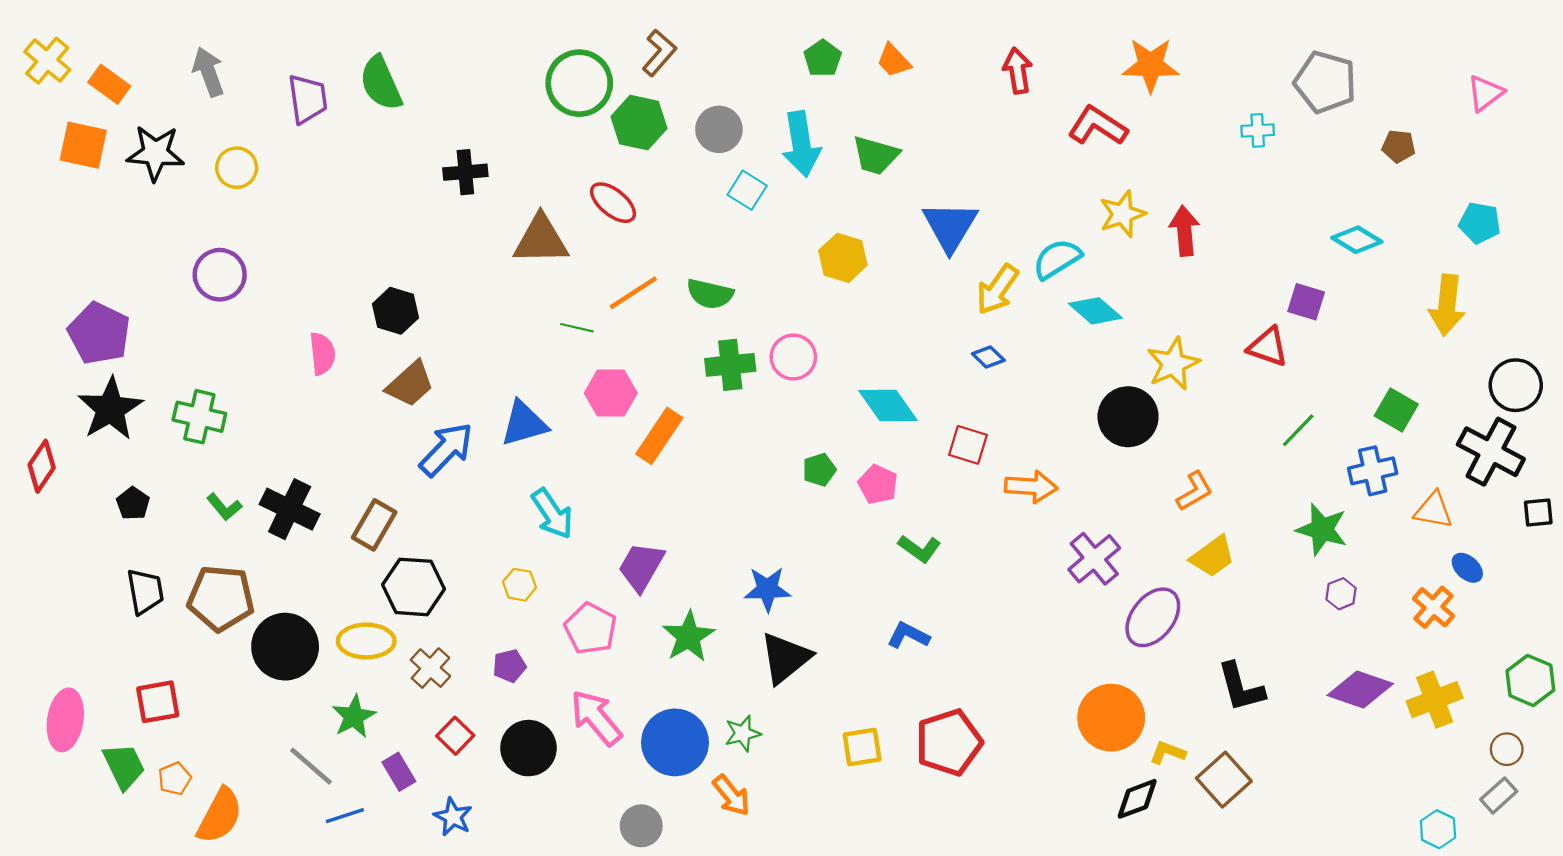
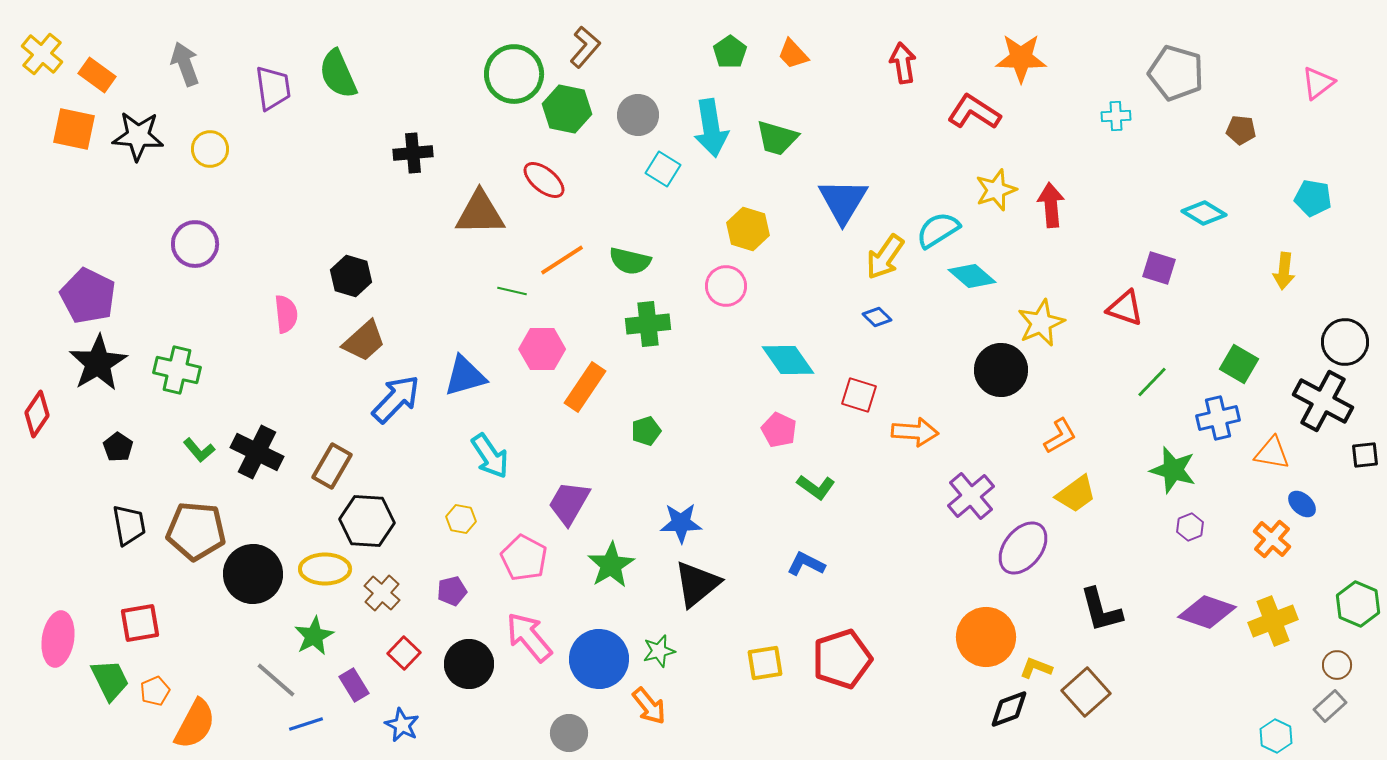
yellow arrow: (1447, 305) -> (1284, 271), size x0.7
pink circle: (793, 357) -> (726, 286), moved
green pentagon: (819, 470) -> (646, 431), moved

